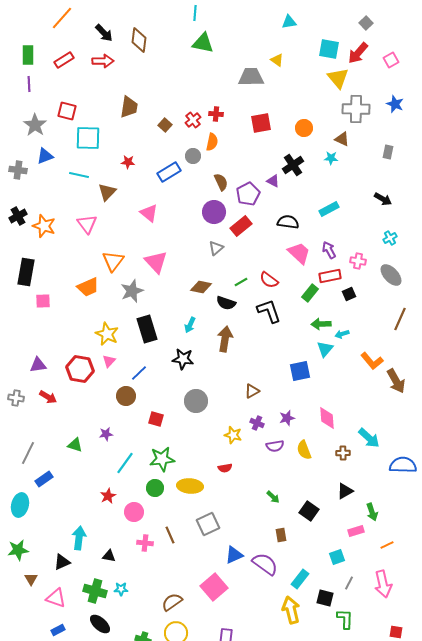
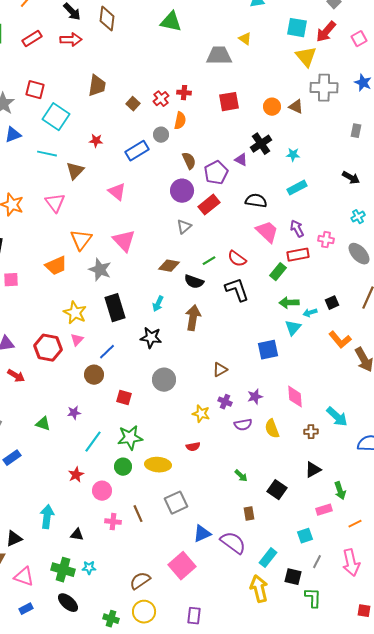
cyan square: (88, 138) -> (56, 117), turned 32
brown triangle: (342, 139) -> (296, 107), moved
cyan star: (331, 158) -> (293, 155), moved
gray star: (132, 291) -> (100, 270), turned -30
black square: (349, 294) -> (332, 303), moved
black triangle: (62, 562) -> (14, 539), moved

